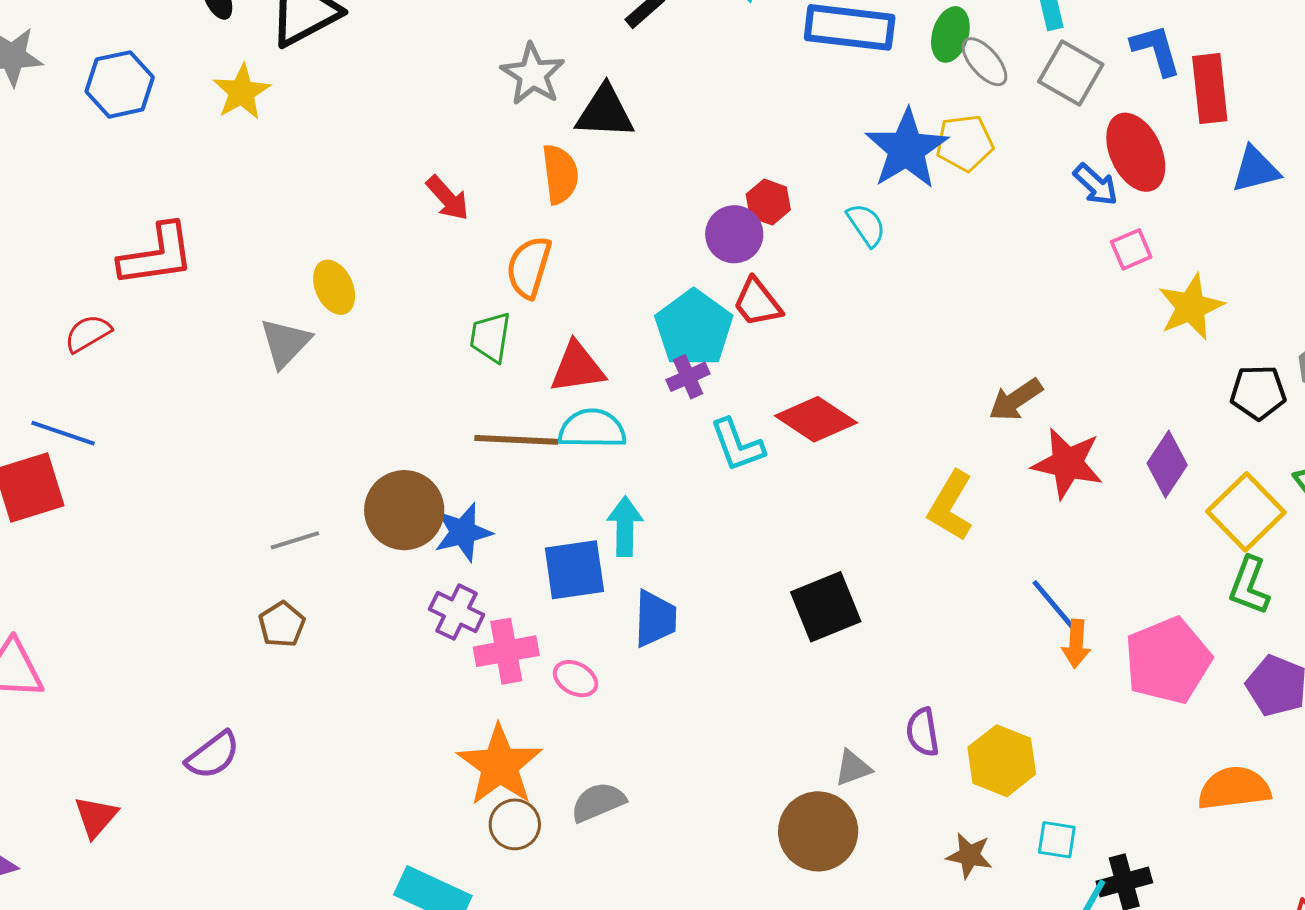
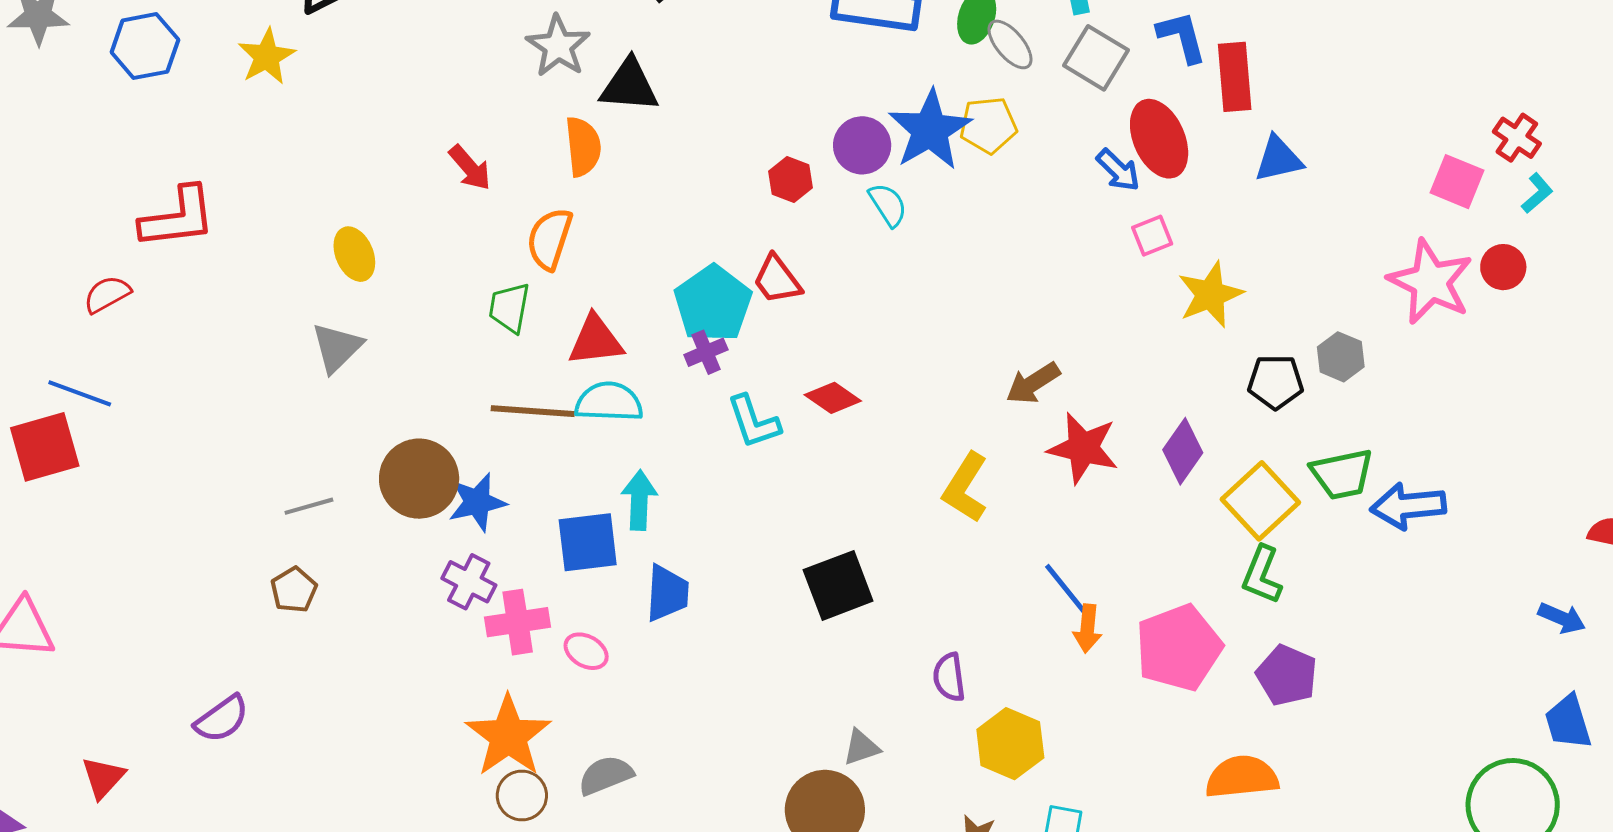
purple circle: (734, 234) -> (862, 145), moved
gray triangle: (285, 343) -> (337, 348), moved
red diamond: (816, 419) -> (833, 398), size x0.7
purple semicircle: (923, 732) -> (949, 677), moved

